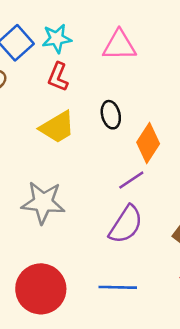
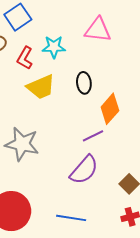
cyan star: (57, 39) -> (54, 47), moved
red L-shape: (58, 77) -> (25, 58), moved

